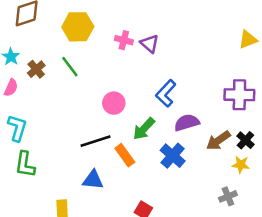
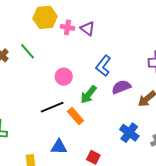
yellow hexagon: (78, 27) -> (45, 17), moved
blue cross: (173, 156) -> (129, 133), moved
blue triangle: (93, 180) -> (59, 147), moved

